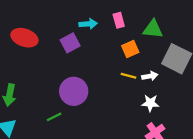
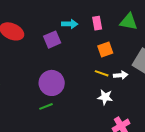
green triangle: (153, 29) -> (129, 22), moved
white star: (150, 103) -> (105, 97), moved
green line: (54, 117) -> (46, 106), moved

